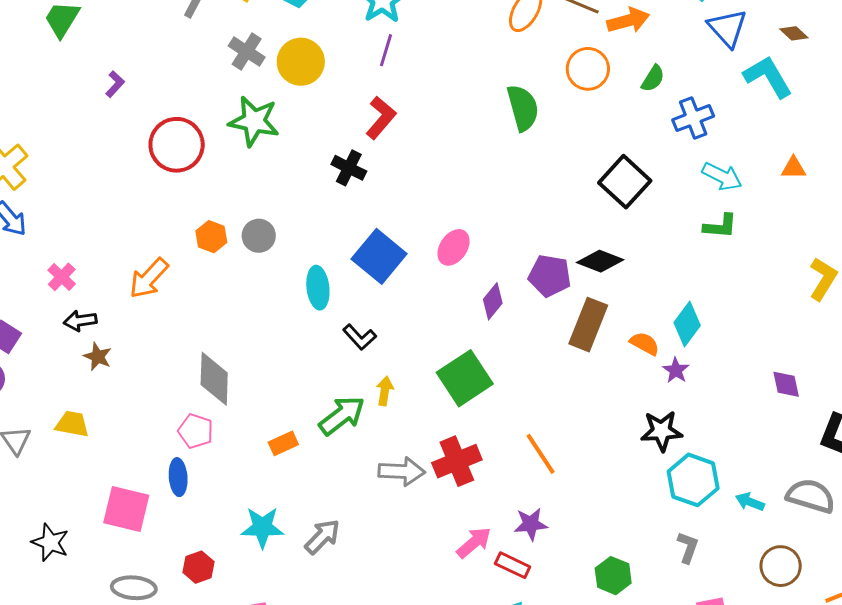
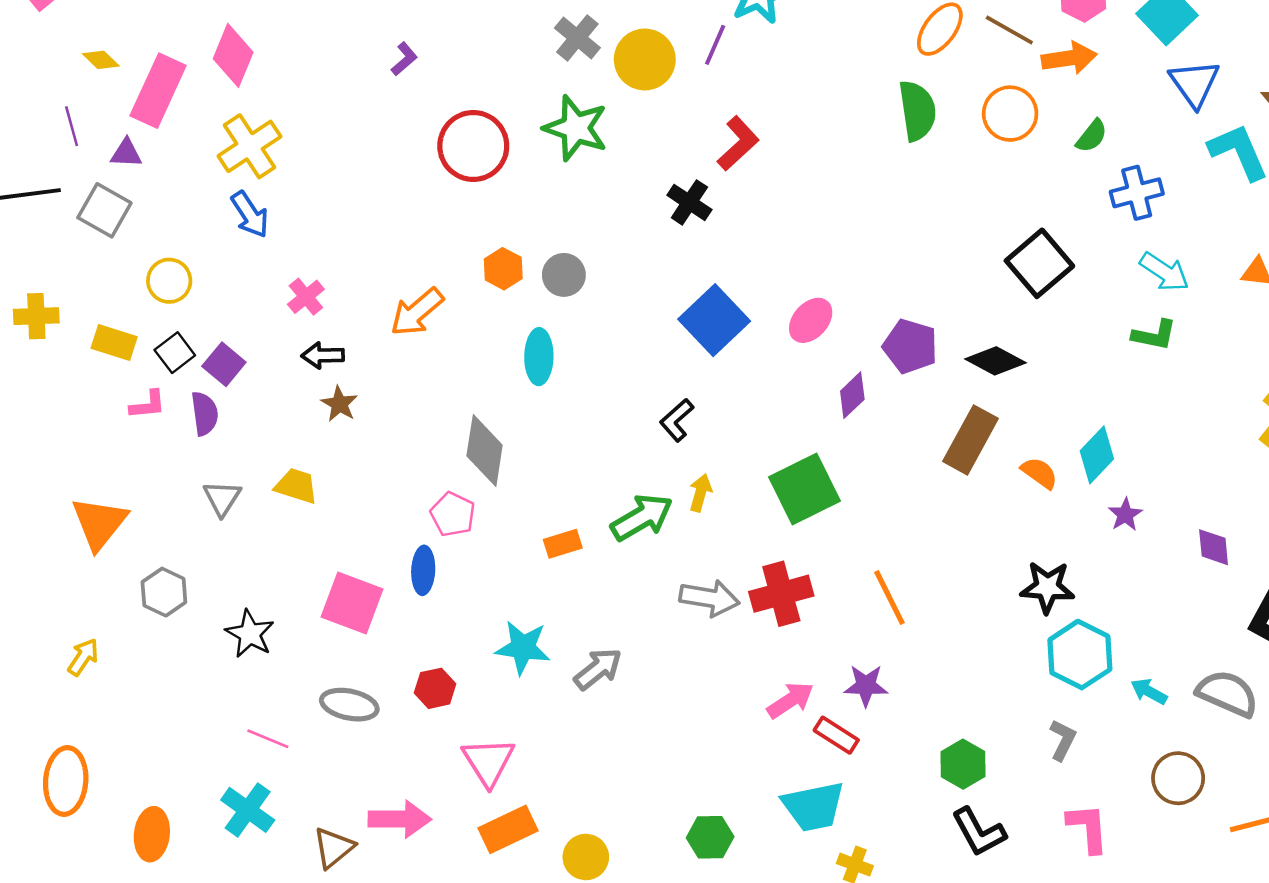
purple line: (386, 50) -> (715, 45), moved
green semicircle: (523, 108) -> (917, 111), moved
purple pentagon: (550, 276) -> (910, 346), moved
cyan ellipse: (318, 288) -> (539, 357), moved
black L-shape: (360, 337) -> (677, 420), turned 84
purple star: (676, 370) -> (1125, 515), moved

